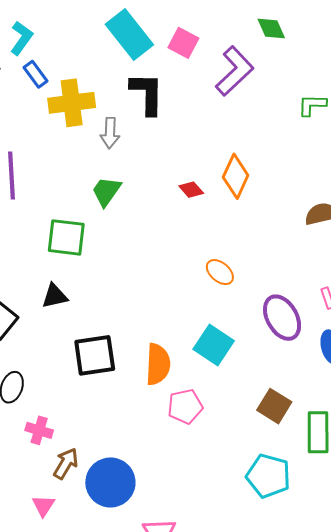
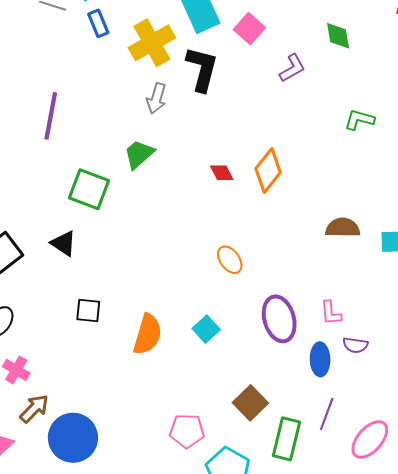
purple L-shape: (235, 71) -> (292, 68), size x0.6
yellow cross: (72, 103) -> (152, 43), moved, turned -36
black triangle: (55, 296) -> (64, 243), turned 32
cyan square: (214, 345) -> (206, 329), size x0.7
black square: (95, 355) -> (88, 311), size x0.6
pink pentagon: (185, 406) -> (187, 431), moved

